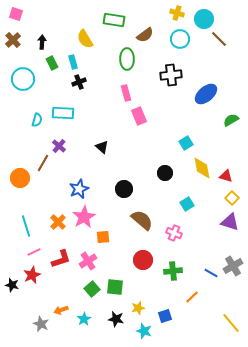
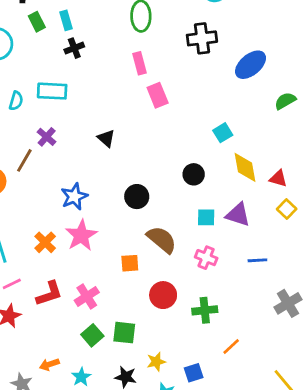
cyan square: (187, 204) -> (206, 217), moved, turned 32
purple triangle: (230, 222) -> (238, 215), moved
orange square: (103, 237) -> (130, 263), moved
blue line: (211, 273) -> (257, 260), moved, turned -32

